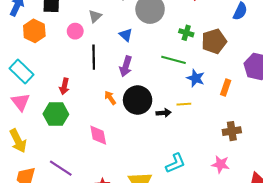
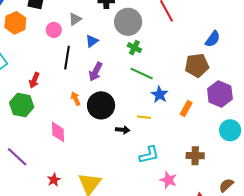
green cross: (186, 33) -> (134, 48), moved
blue triangle: (126, 35) -> (92, 41), moved, turned 32
brown pentagon: (214, 41) -> (197, 65), moved
black arrow: (164, 113) -> (123, 130), moved
brown cross: (232, 131) -> (195, 156), moved
cyan L-shape: (175, 163) -> (149, 155), moved

